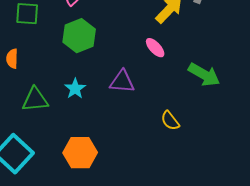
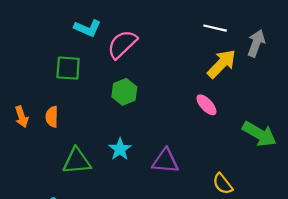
green hexagon: (79, 36) -> (124, 92), size x0.7
purple triangle: (122, 82) -> (165, 161), moved

